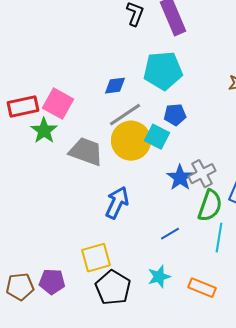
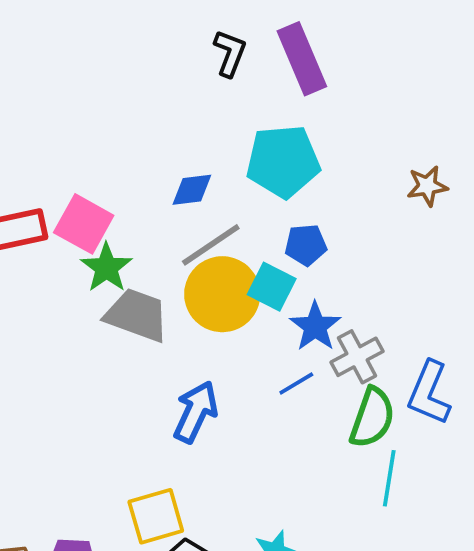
green star: (44, 131) -> (106, 268), moved
blue star: (180, 178) -> (315, 326), moved
blue line: (170, 234) -> (296, 383), moved

